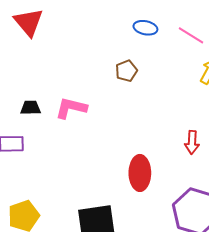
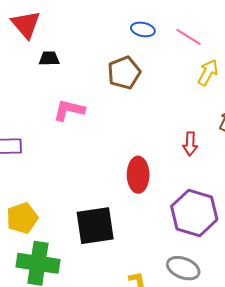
brown pentagon: (126, 71) -> (124, 73), size x1.5
black trapezoid: (31, 108) -> (49, 58), moved

